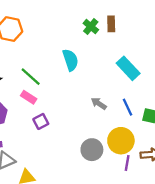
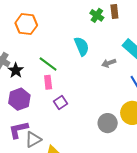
pink rectangle: (29, 97) -> (48, 82), turned 56
gray arrow: (99, 104) -> (109, 63), moved, turned -48

